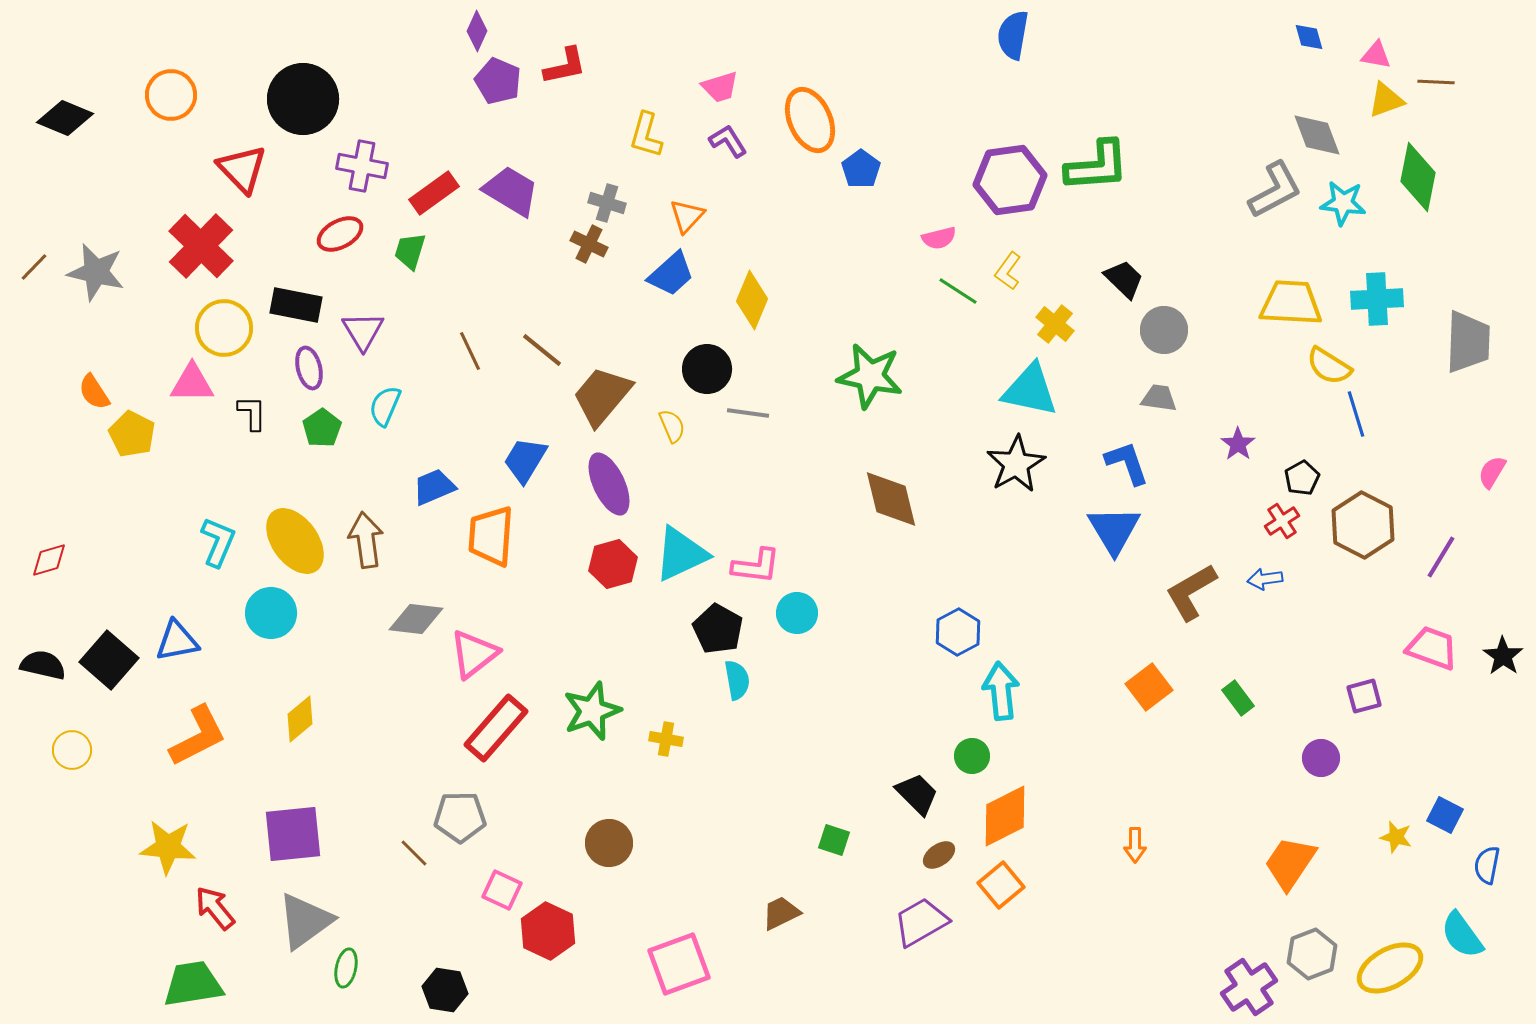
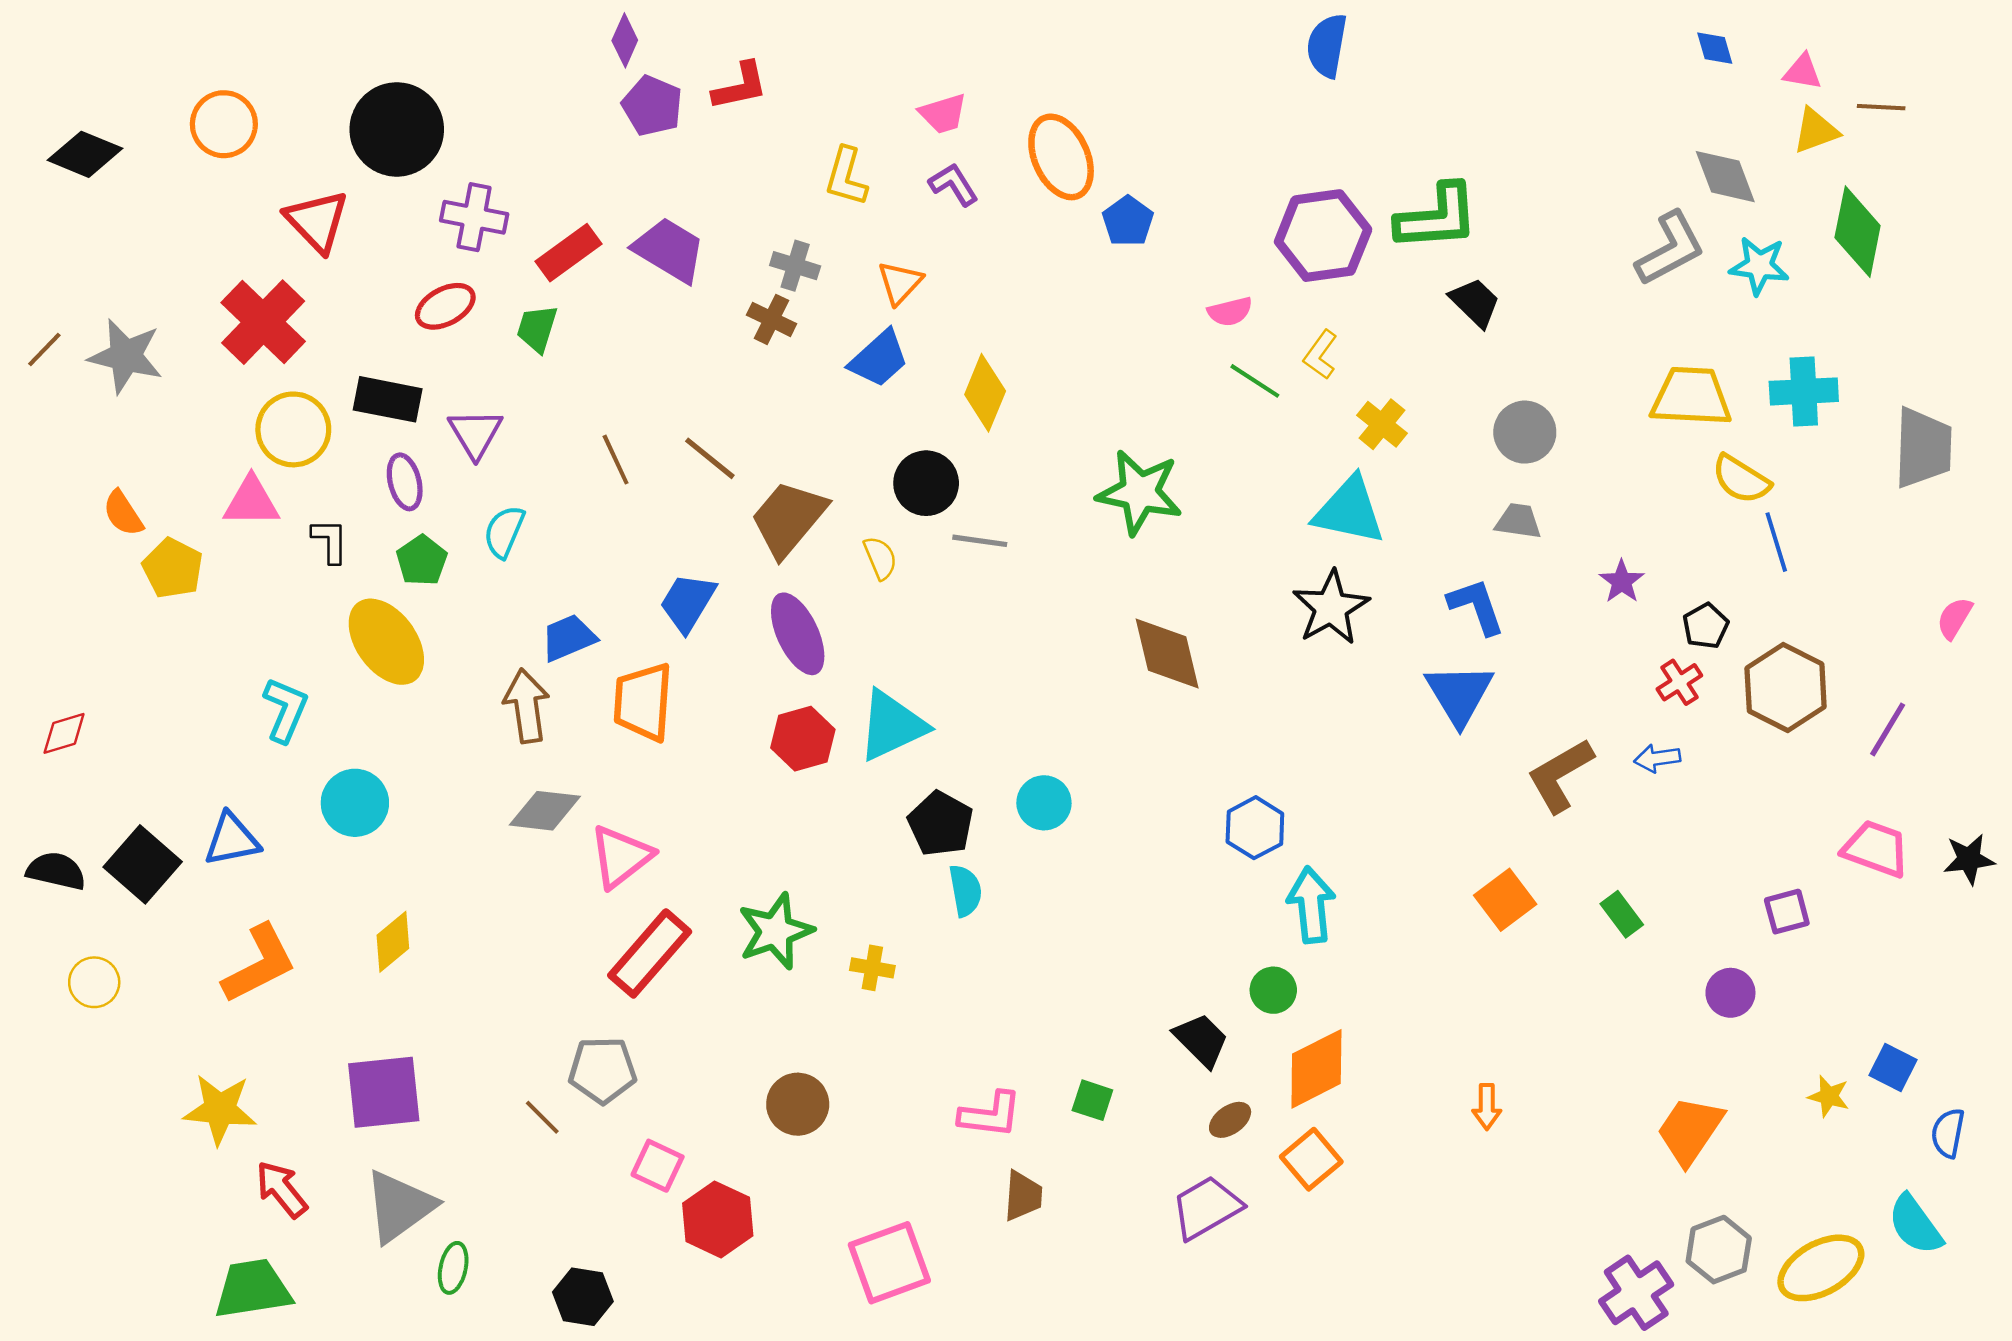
black trapezoid: (1124, 279) -> (1475, 302), moved
brown arrow: (366, 540) -> (527, 706), moved
yellow ellipse: (295, 541) -> (386, 642), moved
pink L-shape: (756, 566) -> (990, 1115), moved
black star: (1503, 656) -> (1969, 859), turned 30
brown trapezoid: (781, 913) -> (1023, 1196), turned 120

